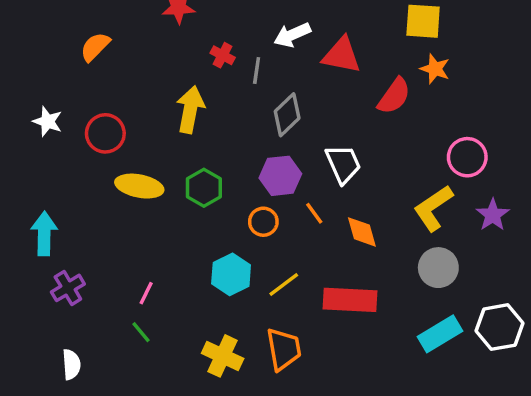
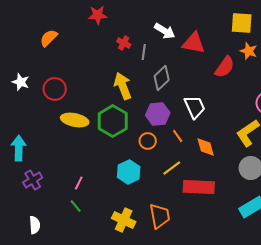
white arrow: (292, 35) -> (165, 31), turned -125
yellow arrow: (190, 110) -> (123, 86), moved, turned -32
green hexagon: (204, 188) -> (113, 121), size x1.4
yellow line: (284, 285) -> (172, 168), moved

